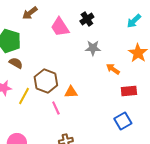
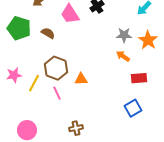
gray star: (93, 48) -> (124, 35), moved
brown semicircle: (16, 63) -> (48, 33), moved
pink line: (56, 108) -> (57, 93), moved

